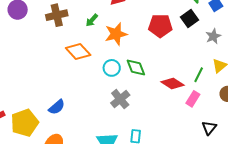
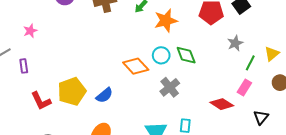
gray star: (213, 36) -> (235, 43), moved
orange diamond: (78, 52) -> (136, 66), moved
red diamond: (173, 84) -> (222, 104), moved
yellow pentagon: (25, 123) -> (72, 91), moved

